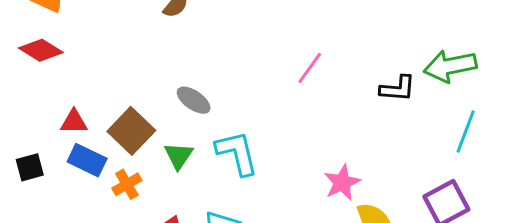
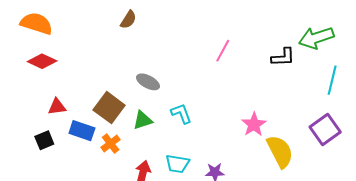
red triangle: (74, 122) -> (57, 107), moved
cyan L-shape: (237, 153) -> (181, 114), size x0.7
green triangle: (179, 156) -> (143, 120), turned 45

